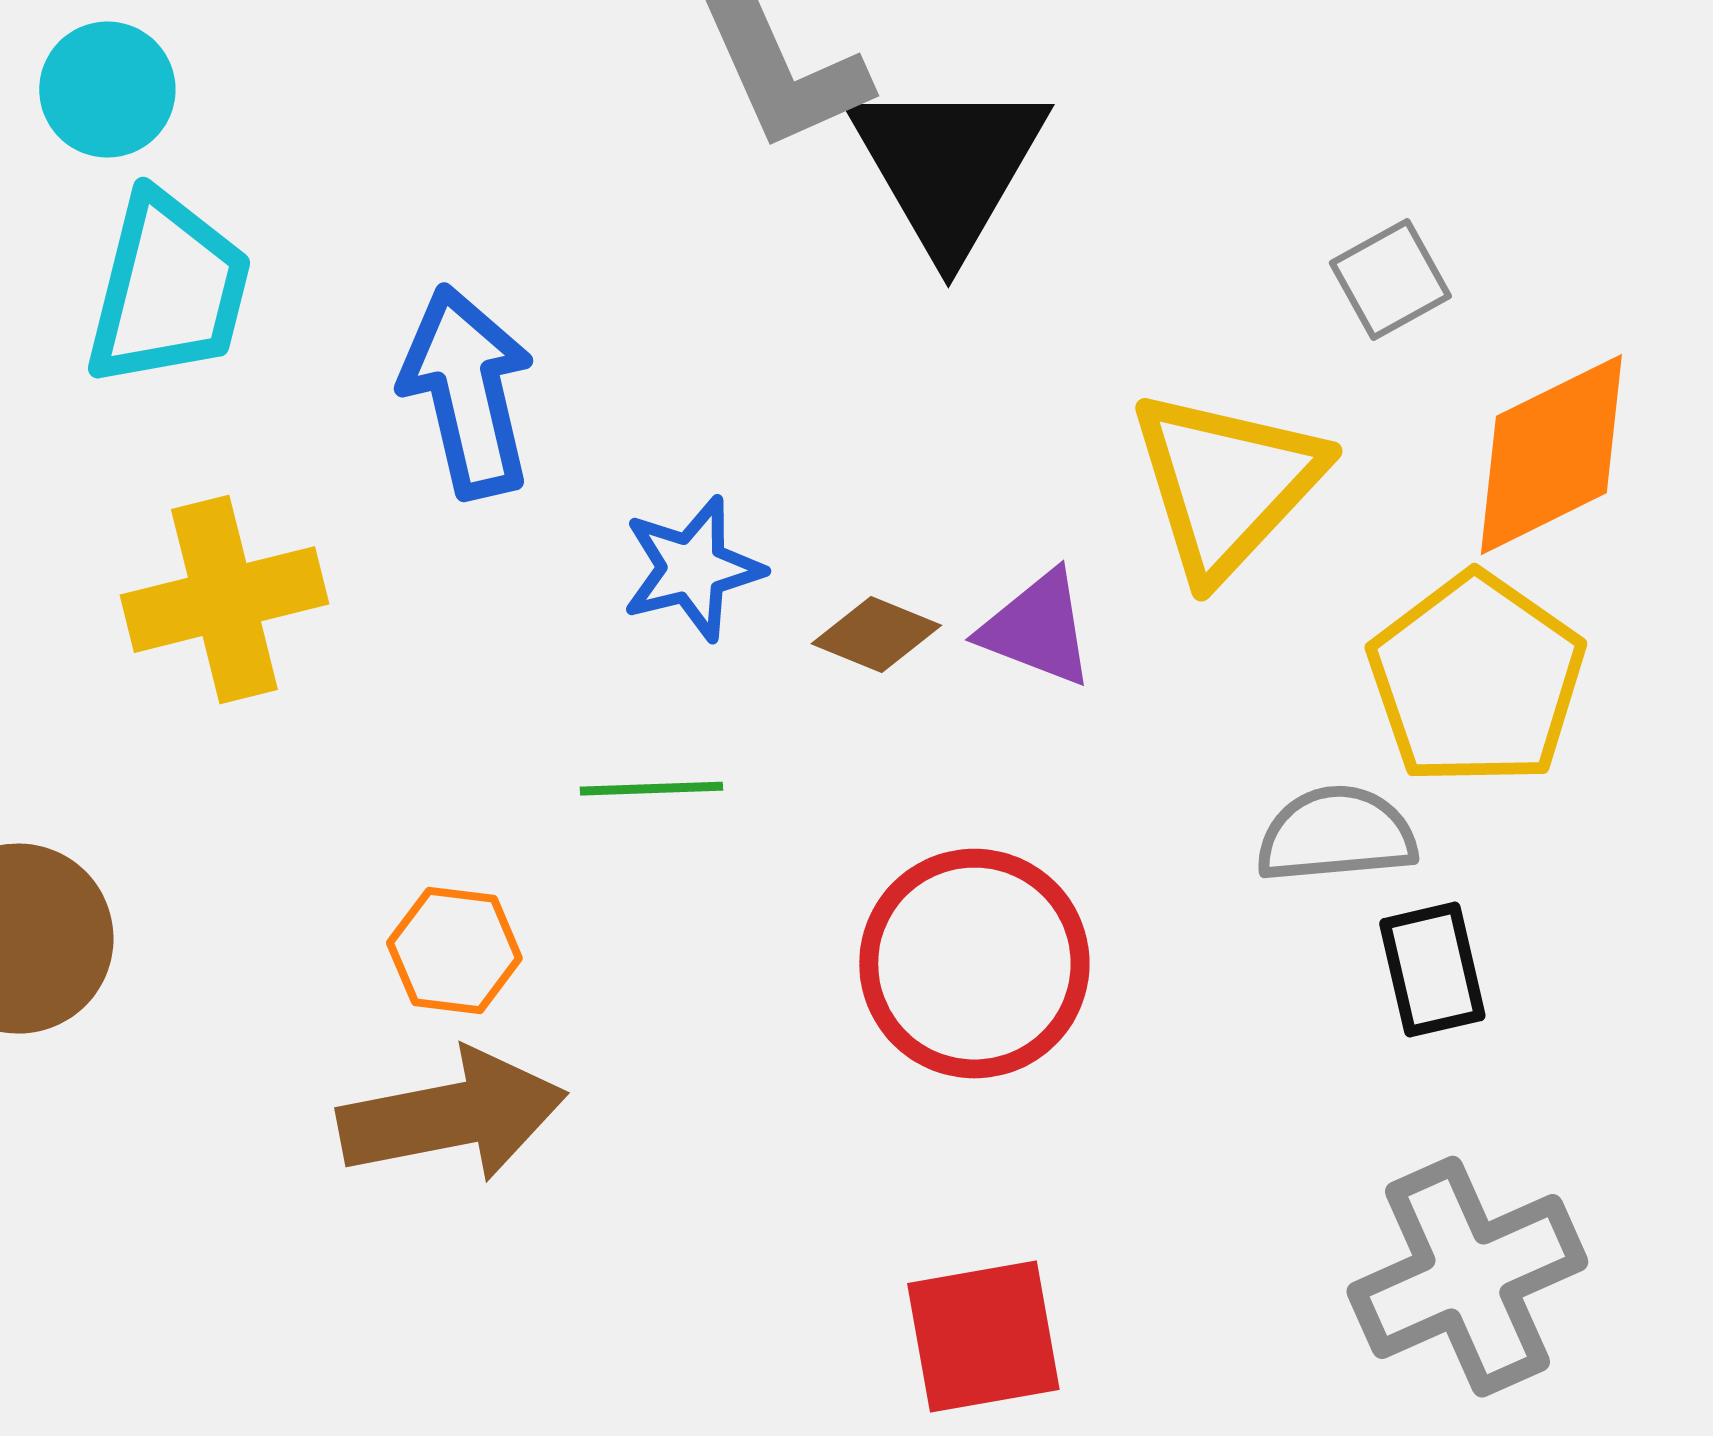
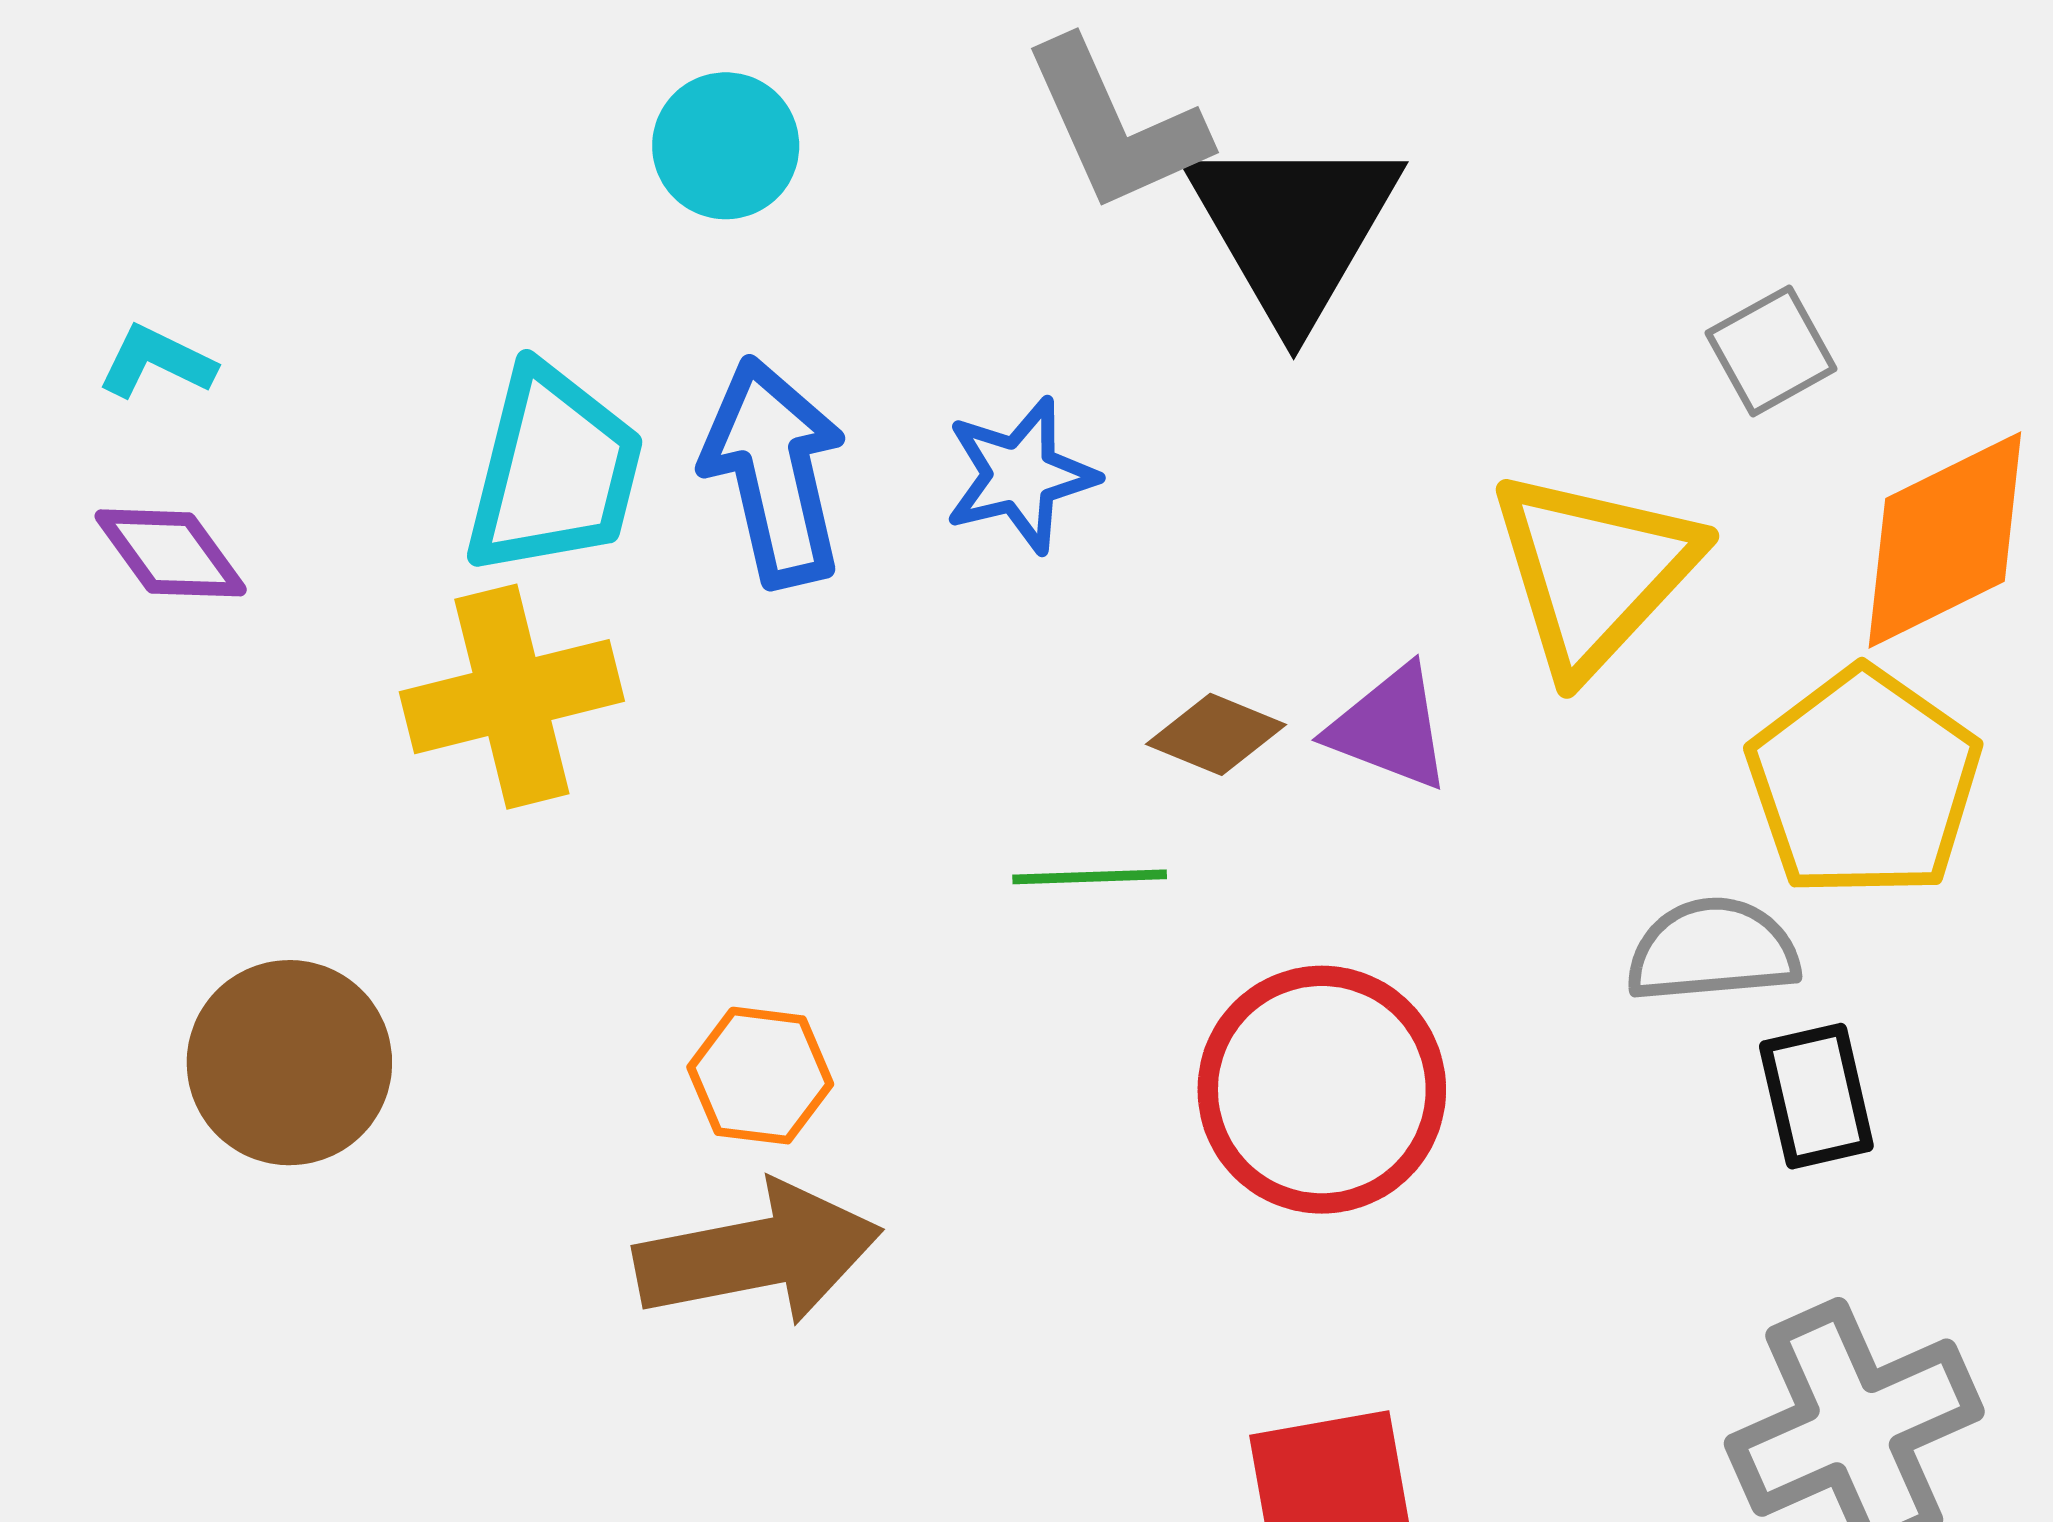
cyan circle: (107, 90) -> (726, 146), moved
cyan trapezoid: (168, 290) -> (554, 471), moved
blue star: (692, 569) -> (1021, 475), moved
green line: (651, 789) -> (1090, 877), moved

